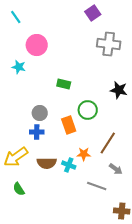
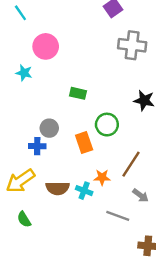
blue cross: (37, 132) -> (37, 146), moved

